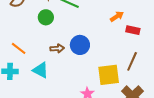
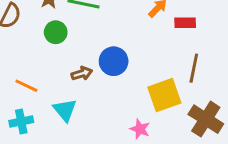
cyan triangle: (41, 70) -> (65, 110), turned 36

